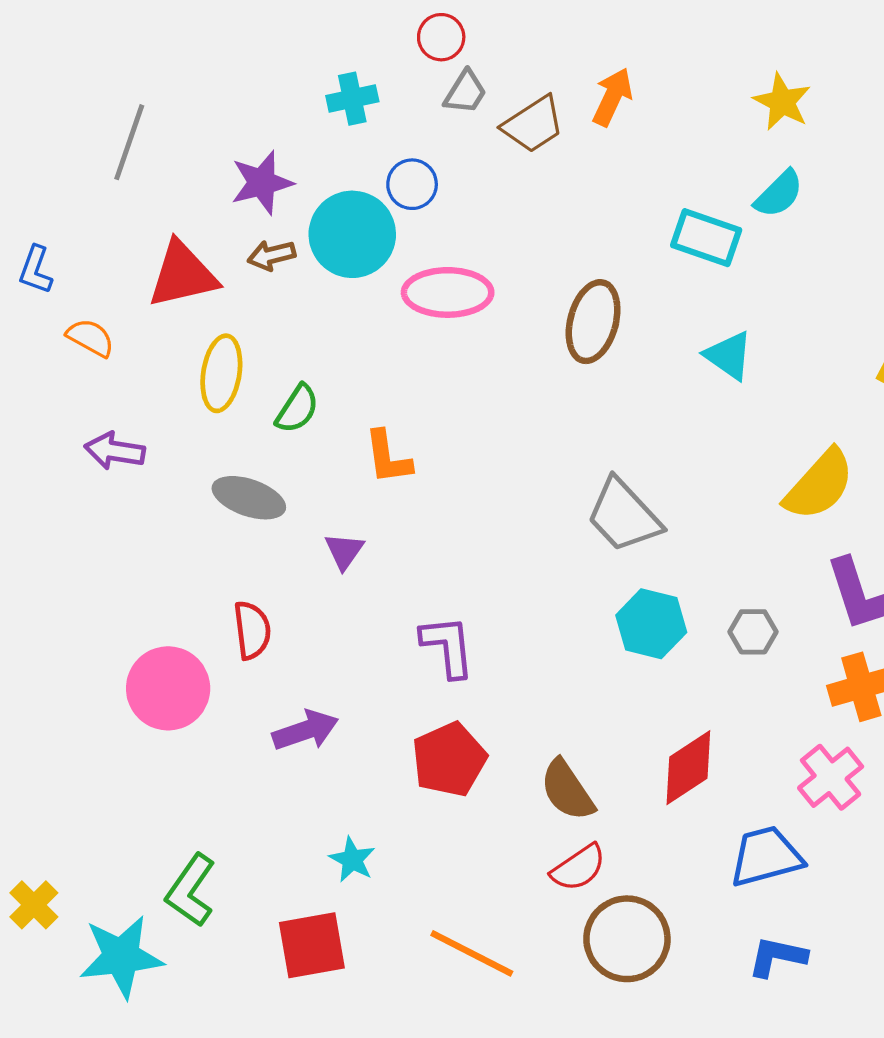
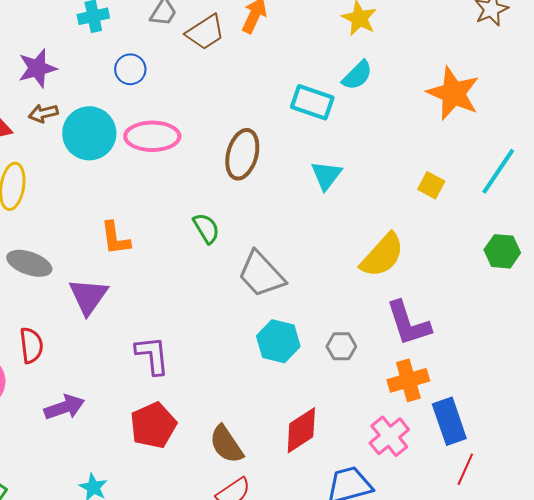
cyan circle: (352, 234) -> (89, 133), moved
cyan triangle: (729, 356) -> (326, 175), turned 32
green semicircle: (297, 409) -> (206, 228), moved, turned -64
purple triangle: (344, 551) -> (88, 296), size x1.6

